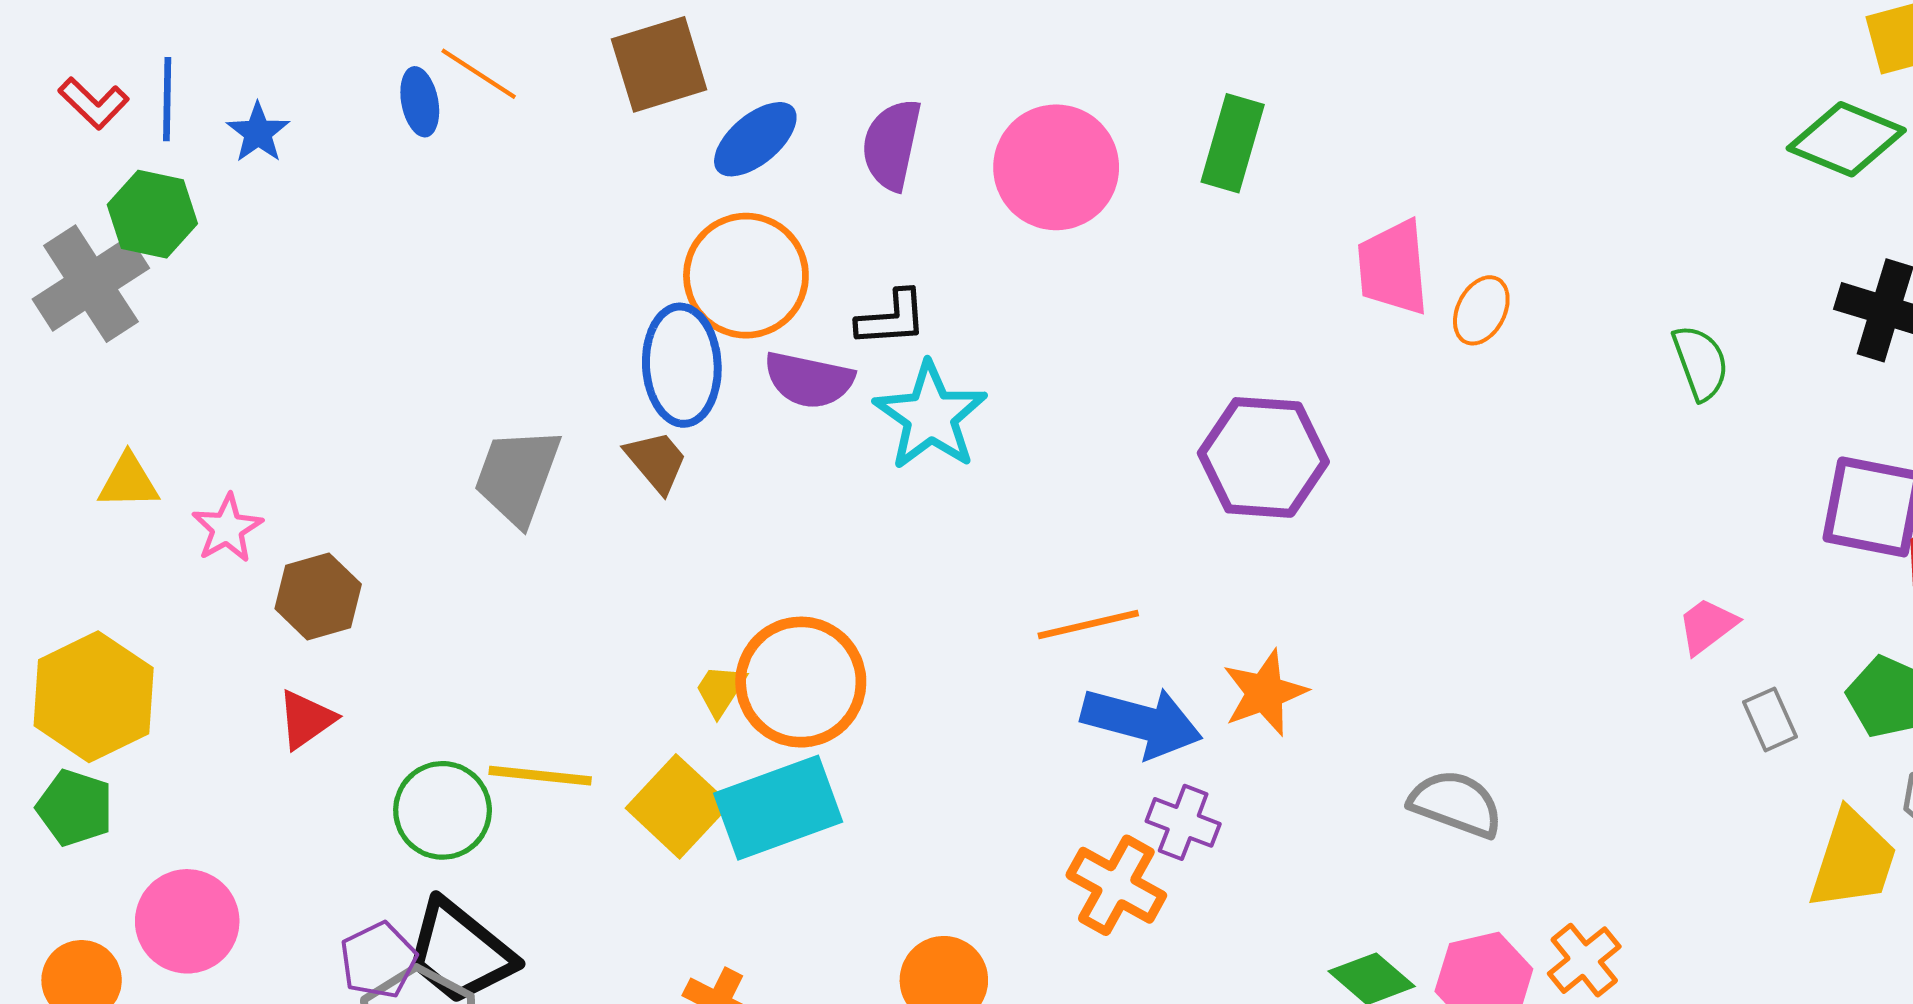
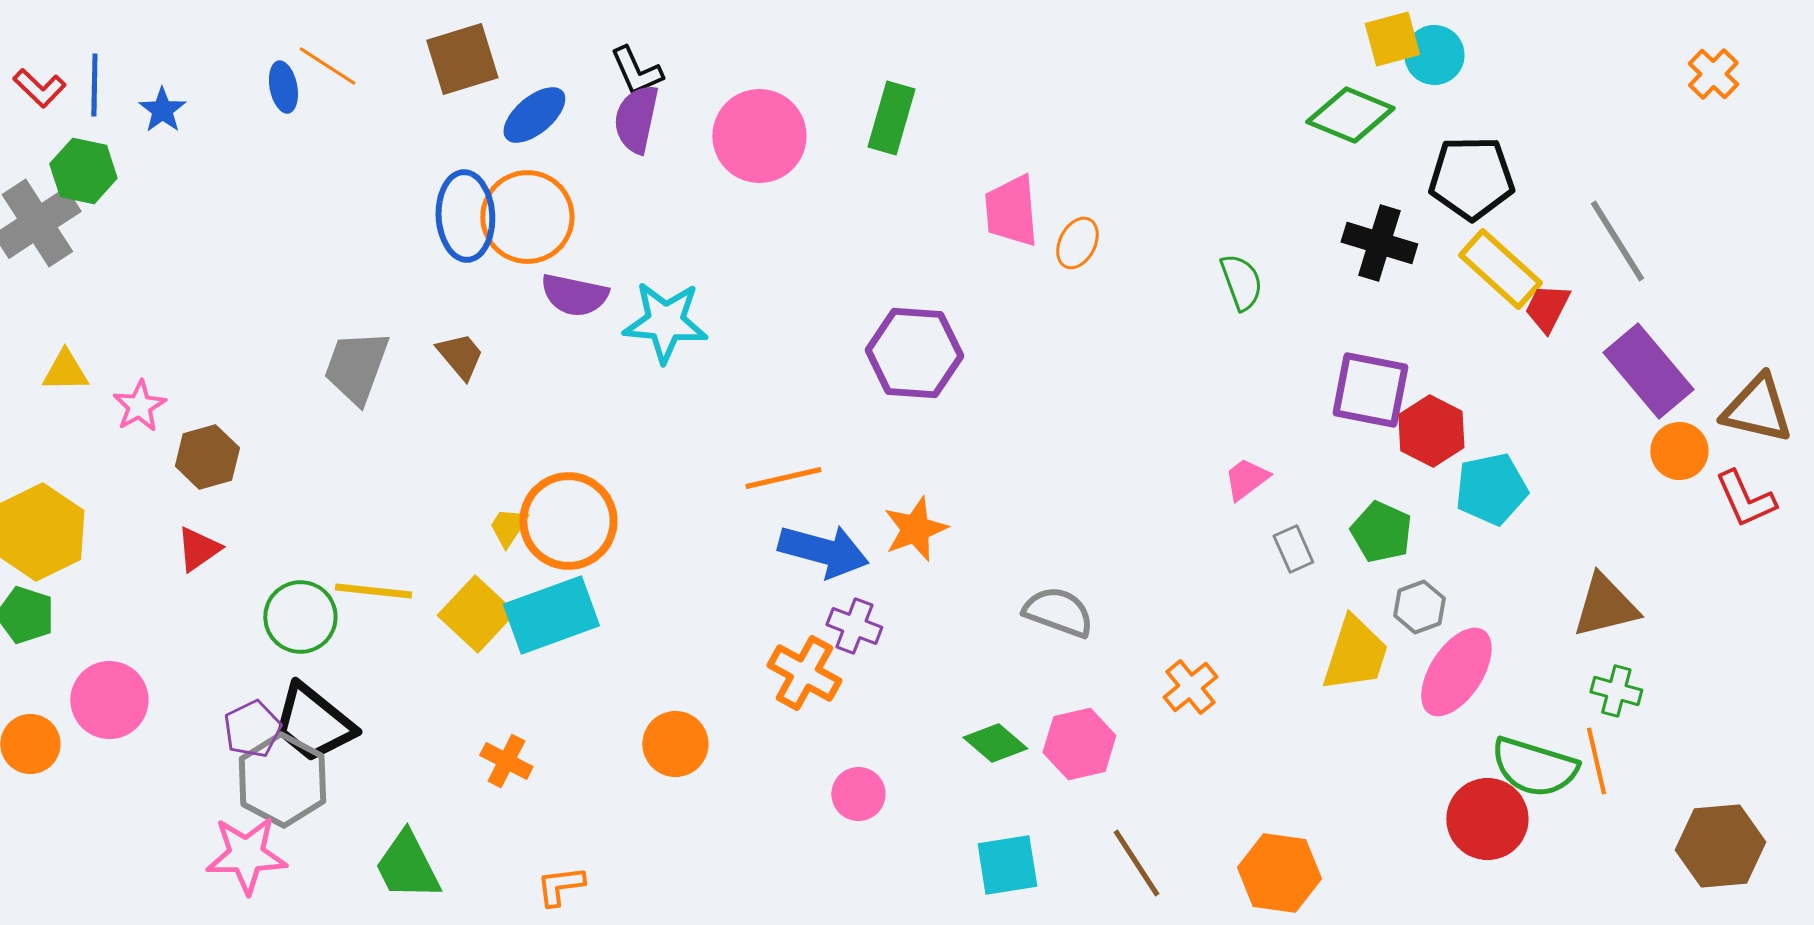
black L-shape: (892, 318) -> (636, 71), moved, turned 70
blue ellipse: (682, 365) -> (465, 216), moved
cyan star: (930, 416) -> (665, 322), turned -30
orange cross: (1584, 960) -> (1190, 687), moved

